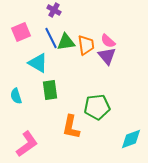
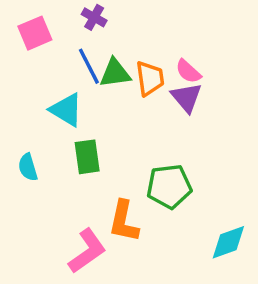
pink square: (21, 32) -> (35, 33), moved
pink L-shape: (27, 144) -> (87, 251), moved

